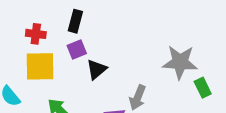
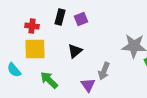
purple square: (77, 49) -> (81, 19), moved

